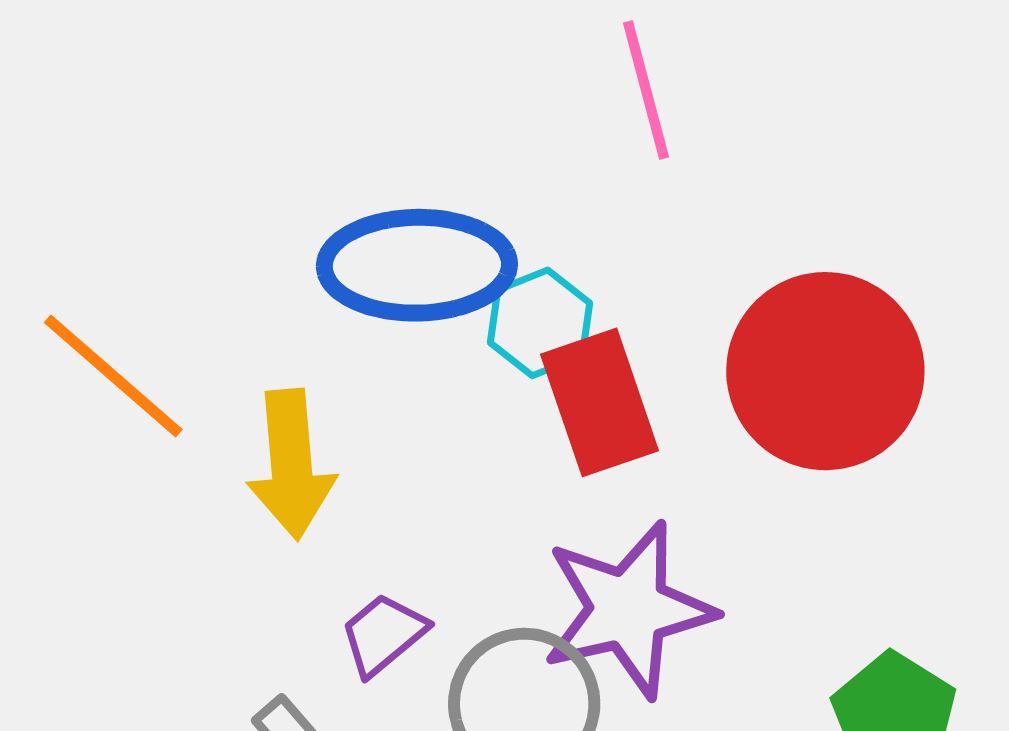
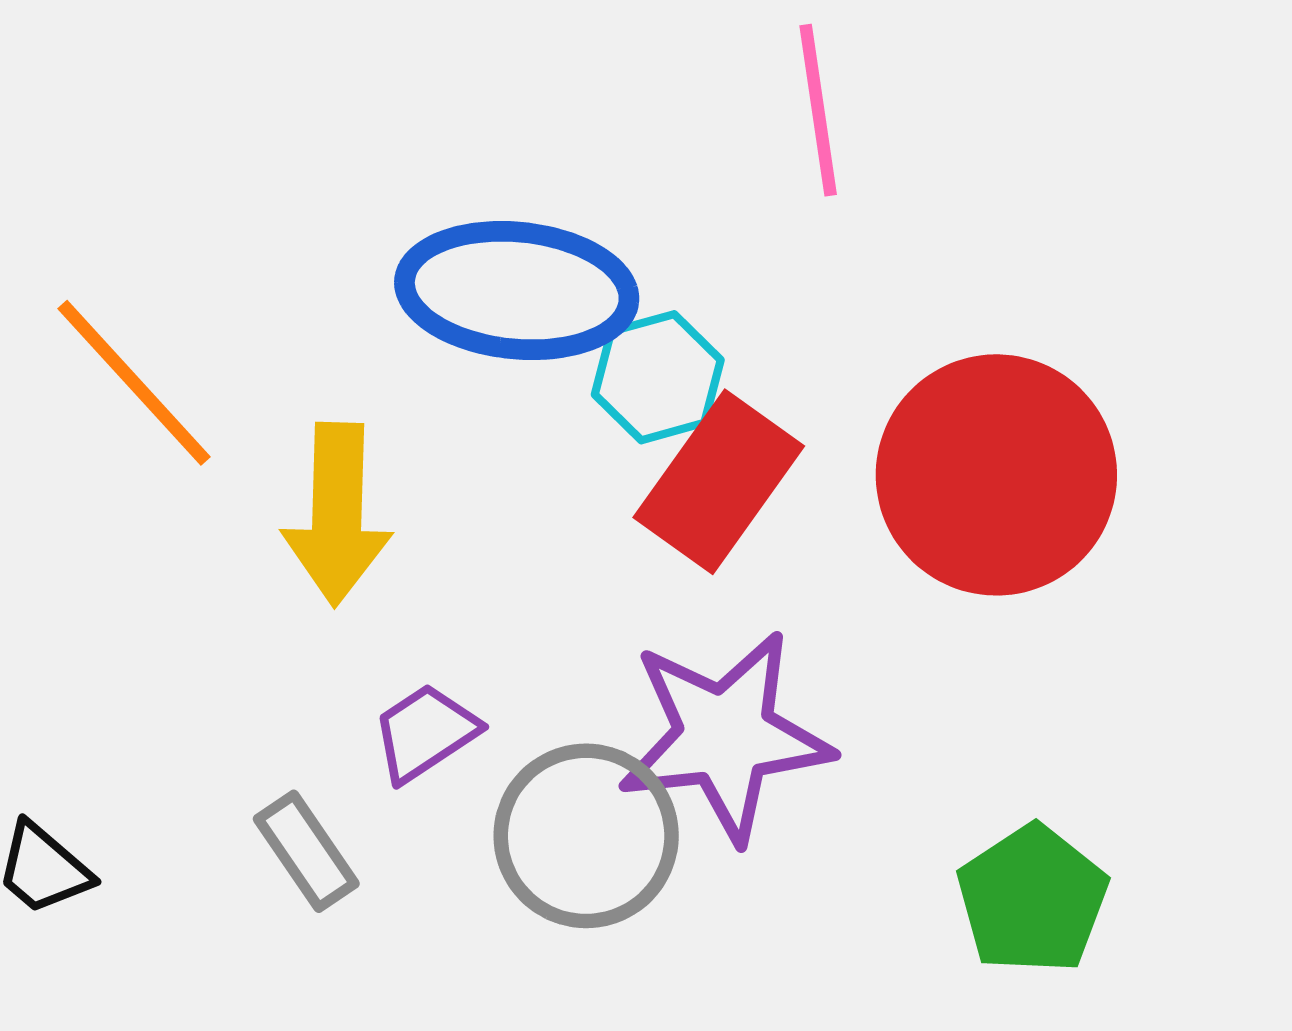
red rectangle: (600, 402) -> (719, 482), turned 48

